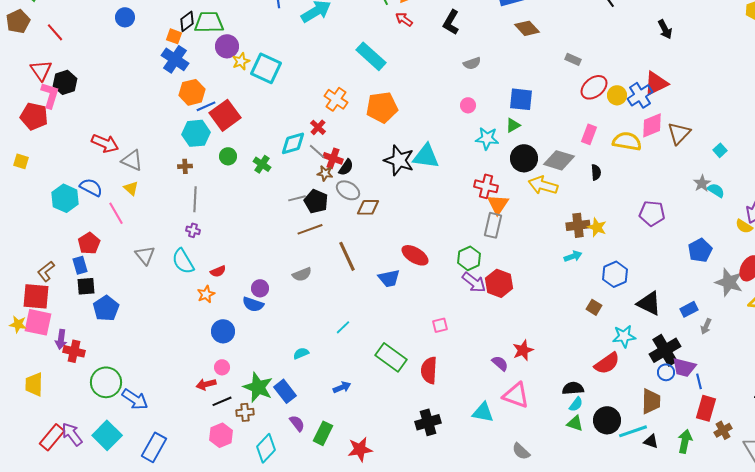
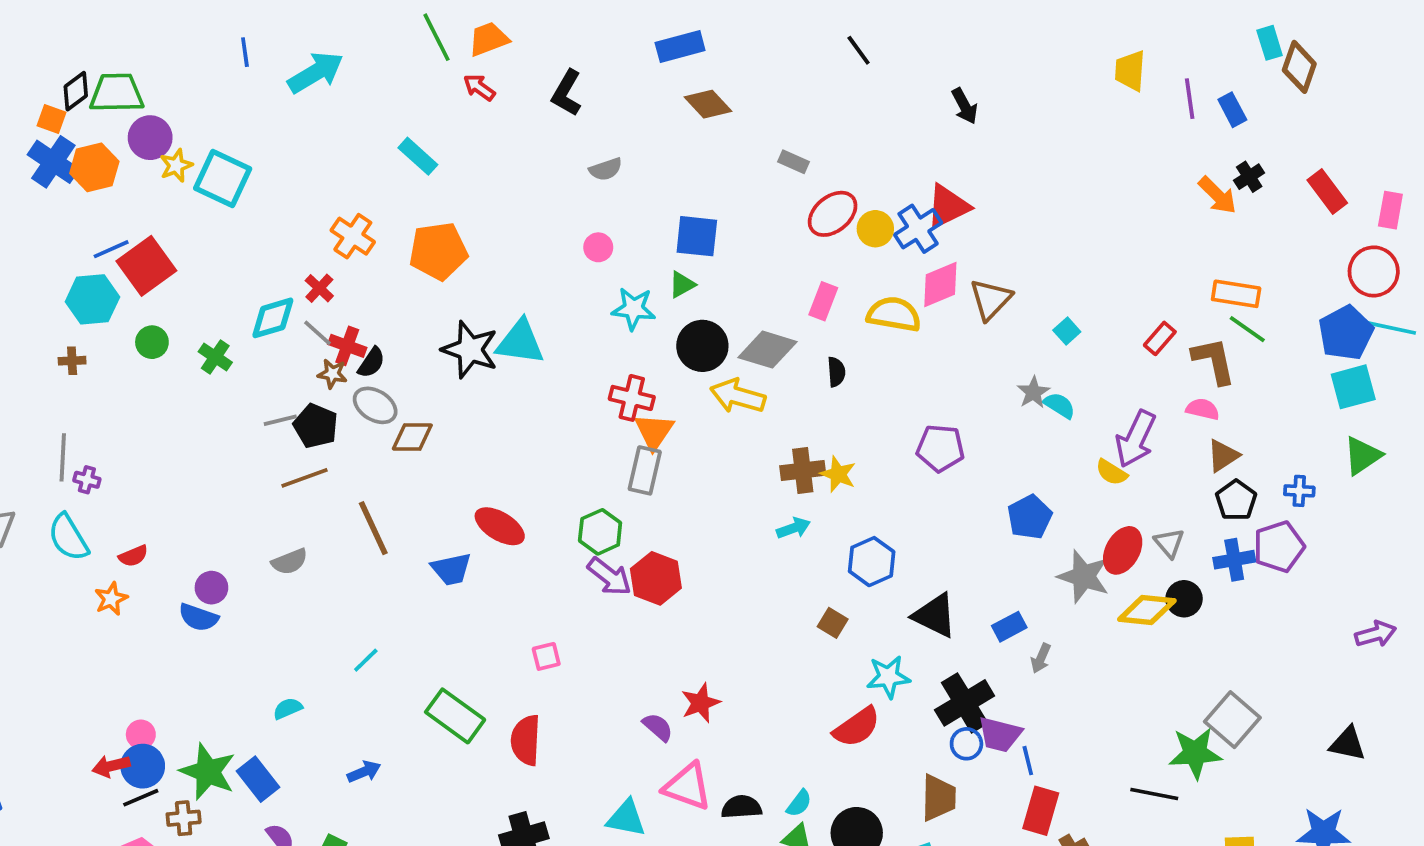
cyan rectangle: (371, 56) -> (418, 156), size x0.7
orange hexagon: (192, 92) -> (94, 167), moved
gray line: (195, 199) -> (63, 457), moved
blue circle: (223, 331) -> (143, 766), moved
black semicircle: (573, 388) -> (741, 807), moved

